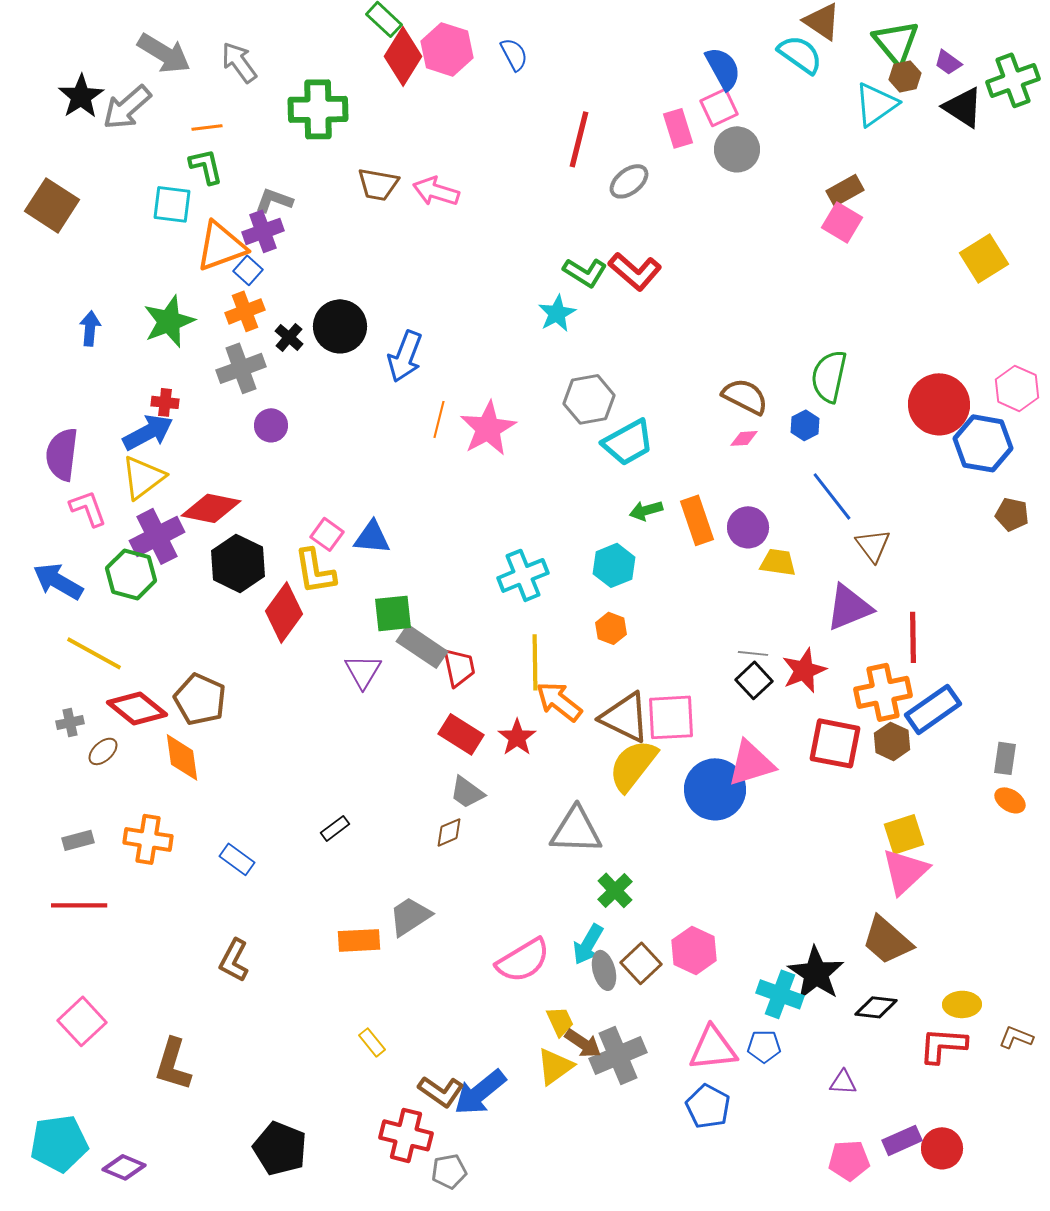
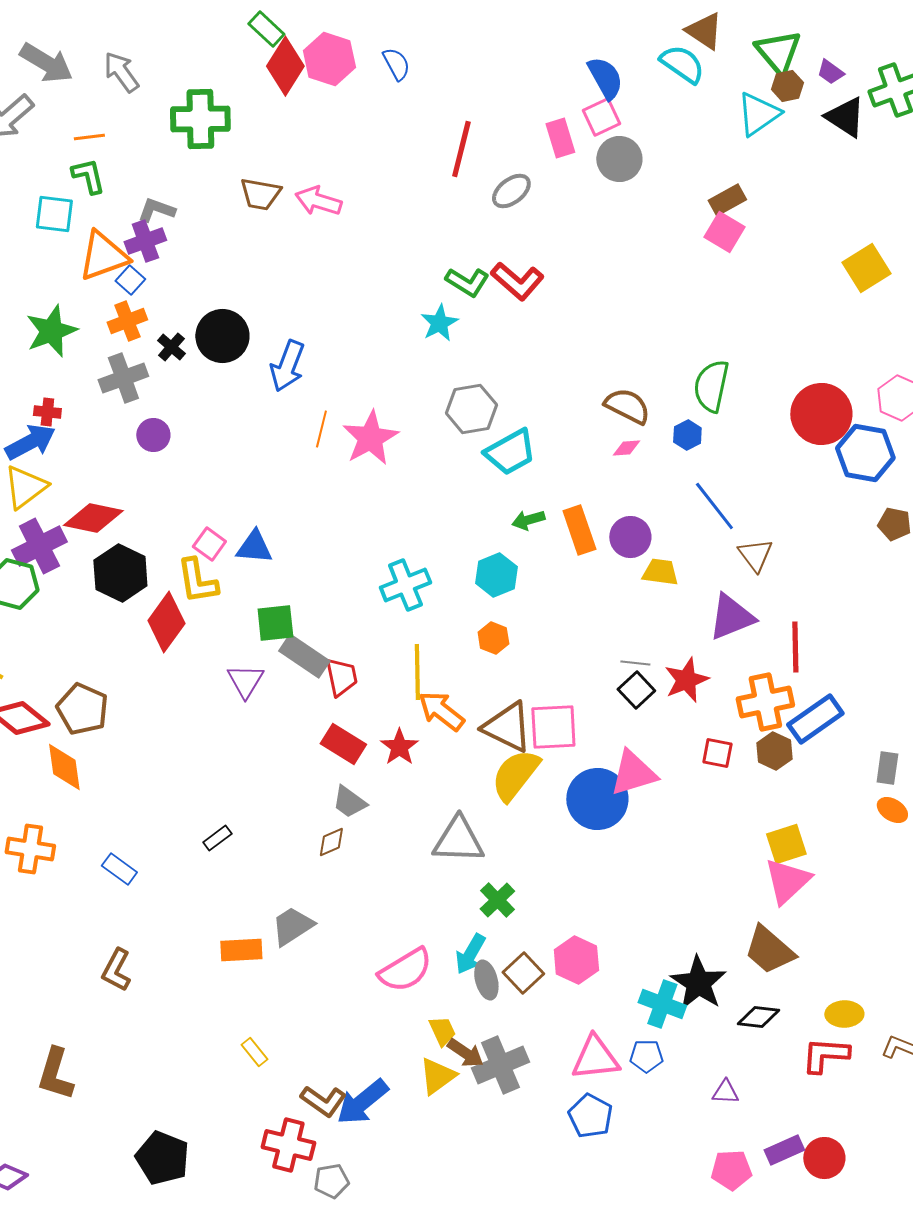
red square: (835, 743) -> (717, 753), size x0.6

